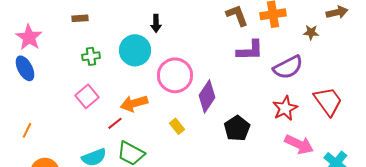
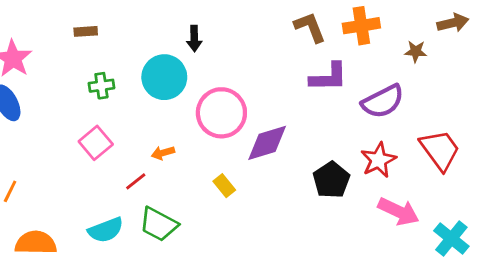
purple diamond: (207, 96) -> (267, 143), turned 40
orange arrow: (134, 103) -> (163, 153), size x0.6
black pentagon: (237, 128) -> (331, 180), moved

